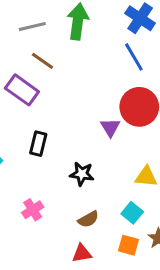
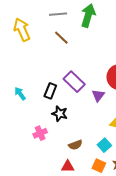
purple rectangle: (22, 90) -> (74, 82), moved
purple triangle: (110, 127) -> (98, 95), moved
black star: (82, 174) -> (60, 114), moved

